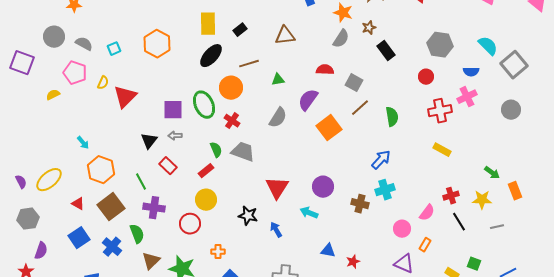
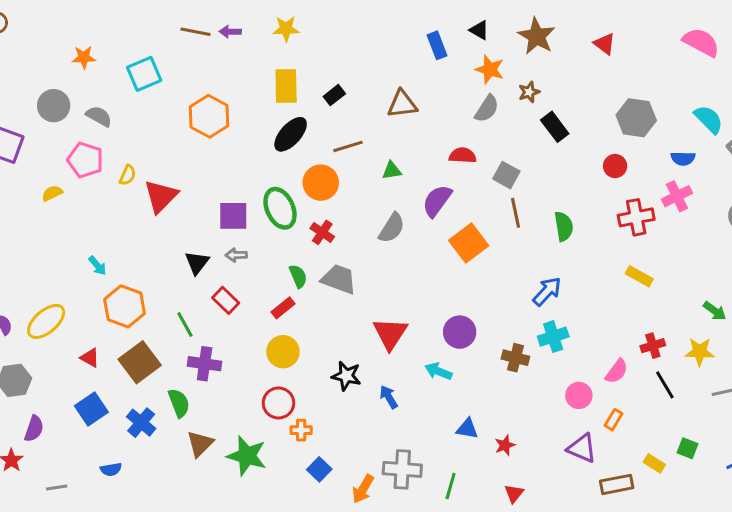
cyan square: (114, 49) -> (144, 74), moved, size x1.6
brown line: (360, 108) -> (515, 213), turned -60
red circle: (190, 224) -> (278, 403), moved

